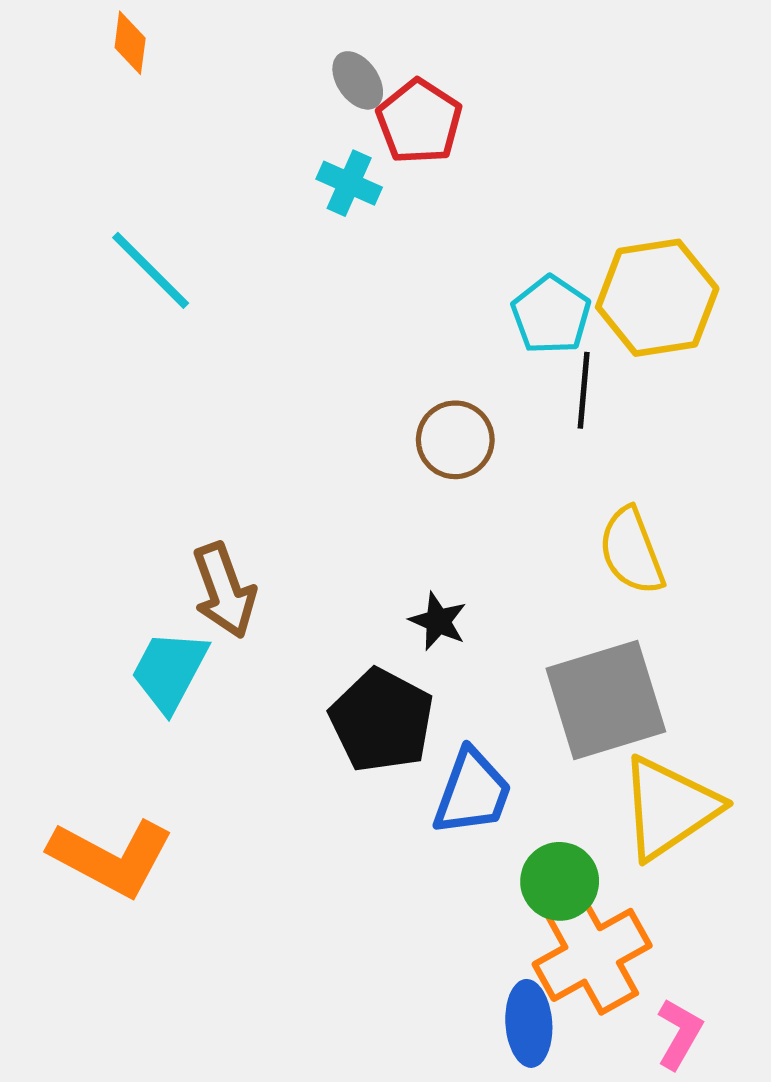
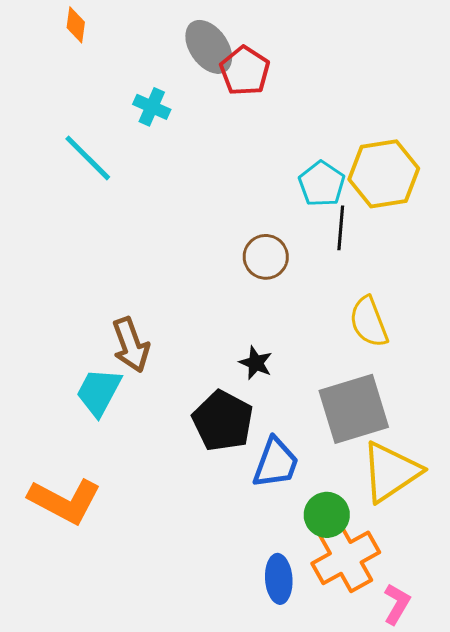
gray ellipse: (358, 80) -> (209, 47), size x1.6
cyan cross: (349, 183) -> (152, 107), moved
blue ellipse: (529, 1023) -> (279, 579), moved

